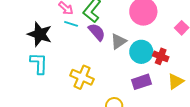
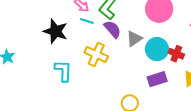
cyan L-shape: (39, 63) -> (63, 71), moved
yellow cross: (82, 77) -> (96, 54), moved

